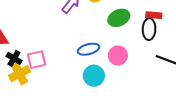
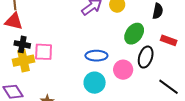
green ellipse: (119, 18) -> (134, 34), turned -45
black ellipse: (149, 29) -> (146, 57), moved
black cross: (14, 58) -> (22, 44), turned -35

